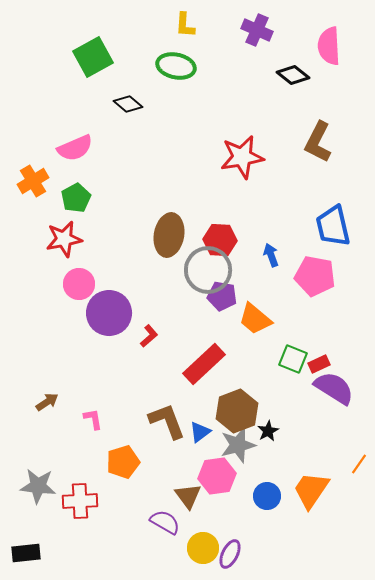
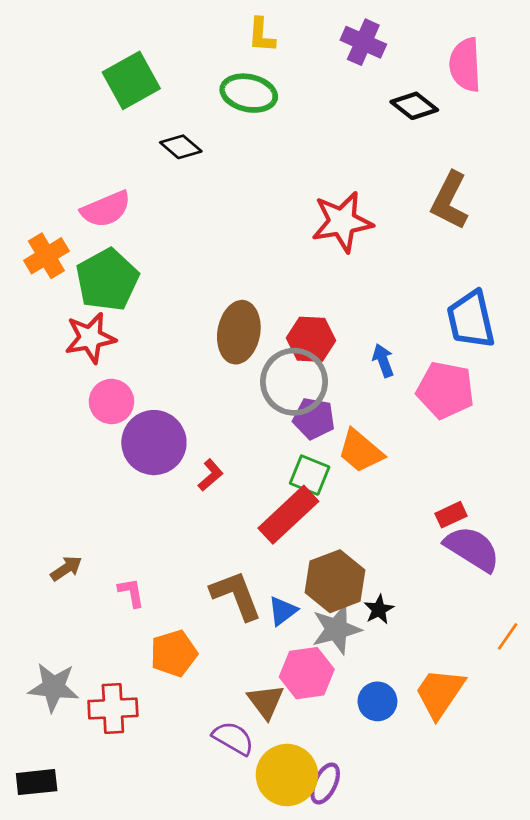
green pentagon: (76, 198) -> (107, 280), size x1.5
green square: (293, 359) -> (310, 475), moved
orange line: (359, 464) -> (508, 636), moved
yellow circle: (203, 548) -> (287, 775), size x1.4

